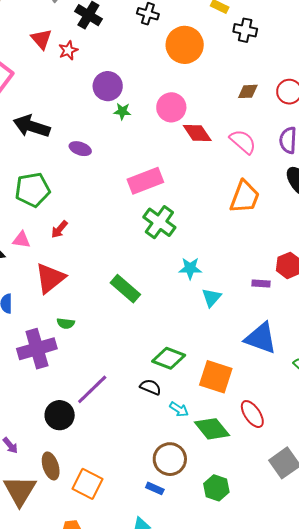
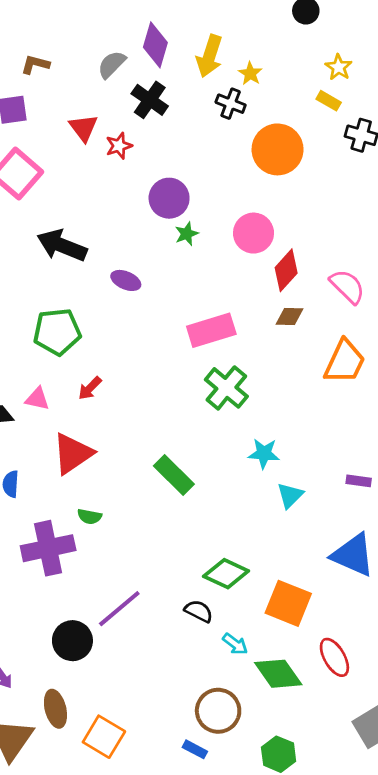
brown diamond: (248, 91) -> (290, 317), moved
green star: (122, 111) -> (187, 234), turned -30
red diamond: (197, 133) -> (286, 270), turned 72

